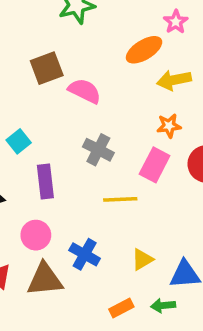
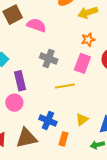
pink circle: (36, 235) -> (14, 103), moved
orange rectangle: (121, 308) -> (63, 139), moved, turned -40

